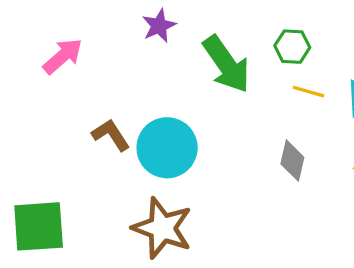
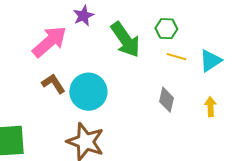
pink arrow: (63, 56) -> (49, 42), moved, size x1.4

